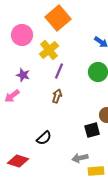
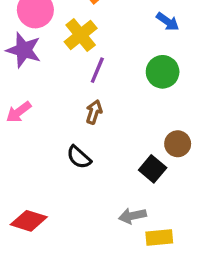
purple star: (23, 75) -> (24, 50), moved, size x1.5
black square: (92, 130) -> (153, 169), turned -35
black semicircle: (44, 138) -> (79, 157), moved, turned 84

